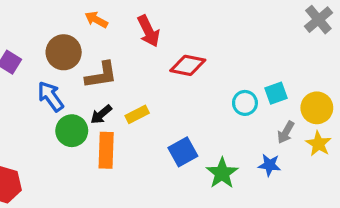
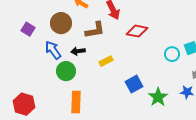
brown L-shape: (101, 75) -> (95, 30), moved
black arrow: (101, 114) -> (78, 51), moved, turned 32
orange rectangle: (106, 150) -> (76, 102), moved

